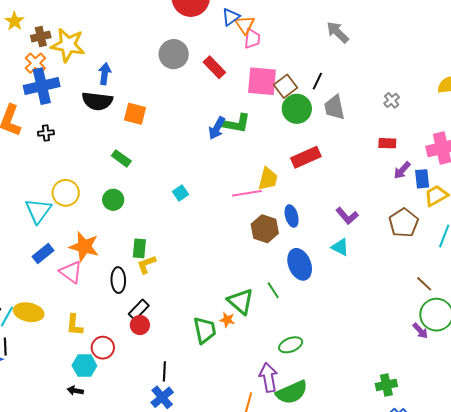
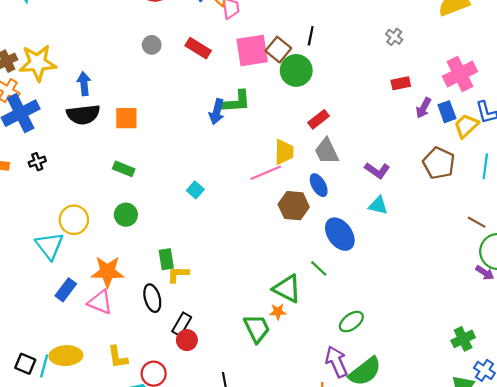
gray circle: (174, 54) -> (152, 45), size x0.6
gray trapezoid: (334, 107) -> (327, 151), moved
red rectangle: (306, 157) -> (318, 119), size x0.7
yellow L-shape: (146, 264) -> (178, 274), turned 35

